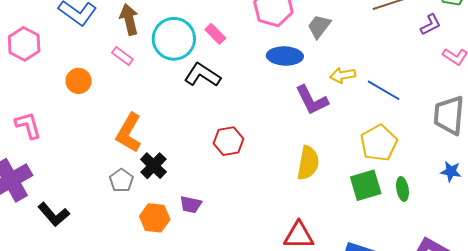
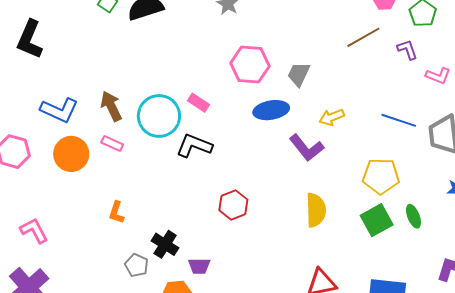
purple L-shape: (431, 25) -> (407, 50), turned -70
orange circle: (79, 81) -> (71, 154), moved, size x1.4
blue line: (384, 90) -> (399, 120), moved
orange L-shape: (129, 133) -> (116, 212), moved, size x0.6
yellow pentagon: (379, 143) -> (381, 176), turned -30
purple trapezoid: (191, 204) -> (199, 266), moved

